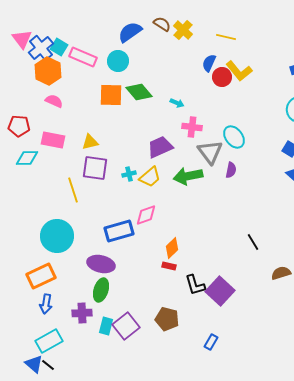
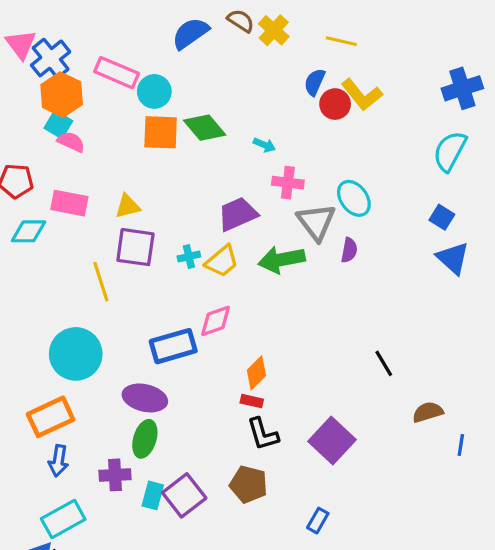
cyan square: (59, 47) -> (58, 124), moved
cyan circle: (118, 61) -> (154, 91), moved
black L-shape: (195, 285) -> (263, 434), moved

